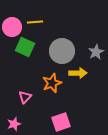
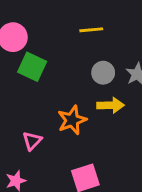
yellow line: (35, 22) -> (91, 30), moved
gray circle: (62, 51) -> (103, 73), moved, size x0.6

